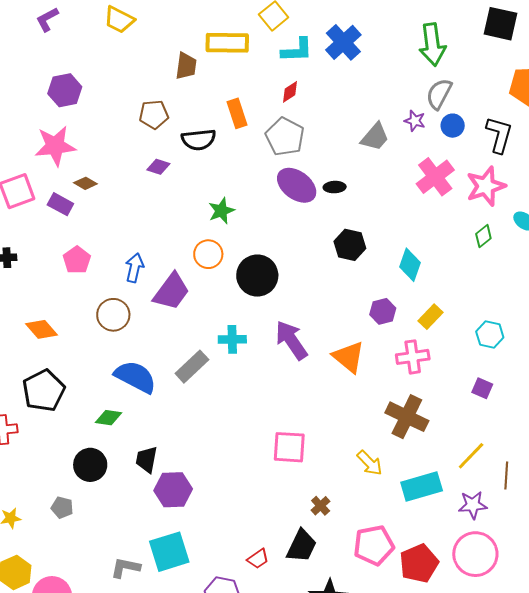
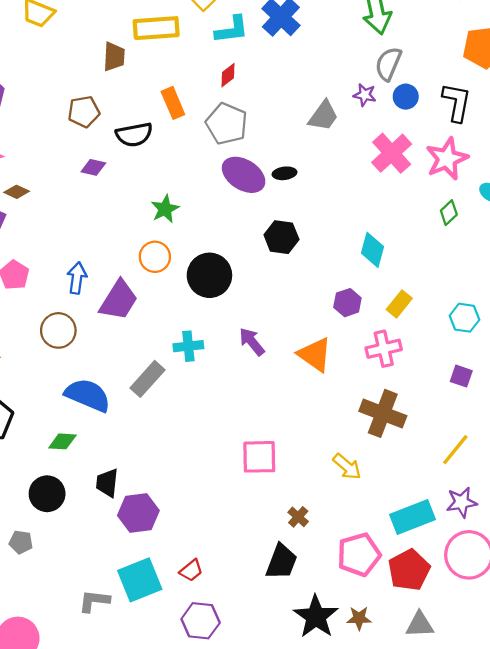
black hexagon: (350, 245) -> (281, 237), moved
purple arrow: (291, 340) -> (252, 342), size x0.7
cyan rectangle: (422, 486) -> (412, 517), moved
red trapezoid: (258, 559) -> (191, 570), moved

